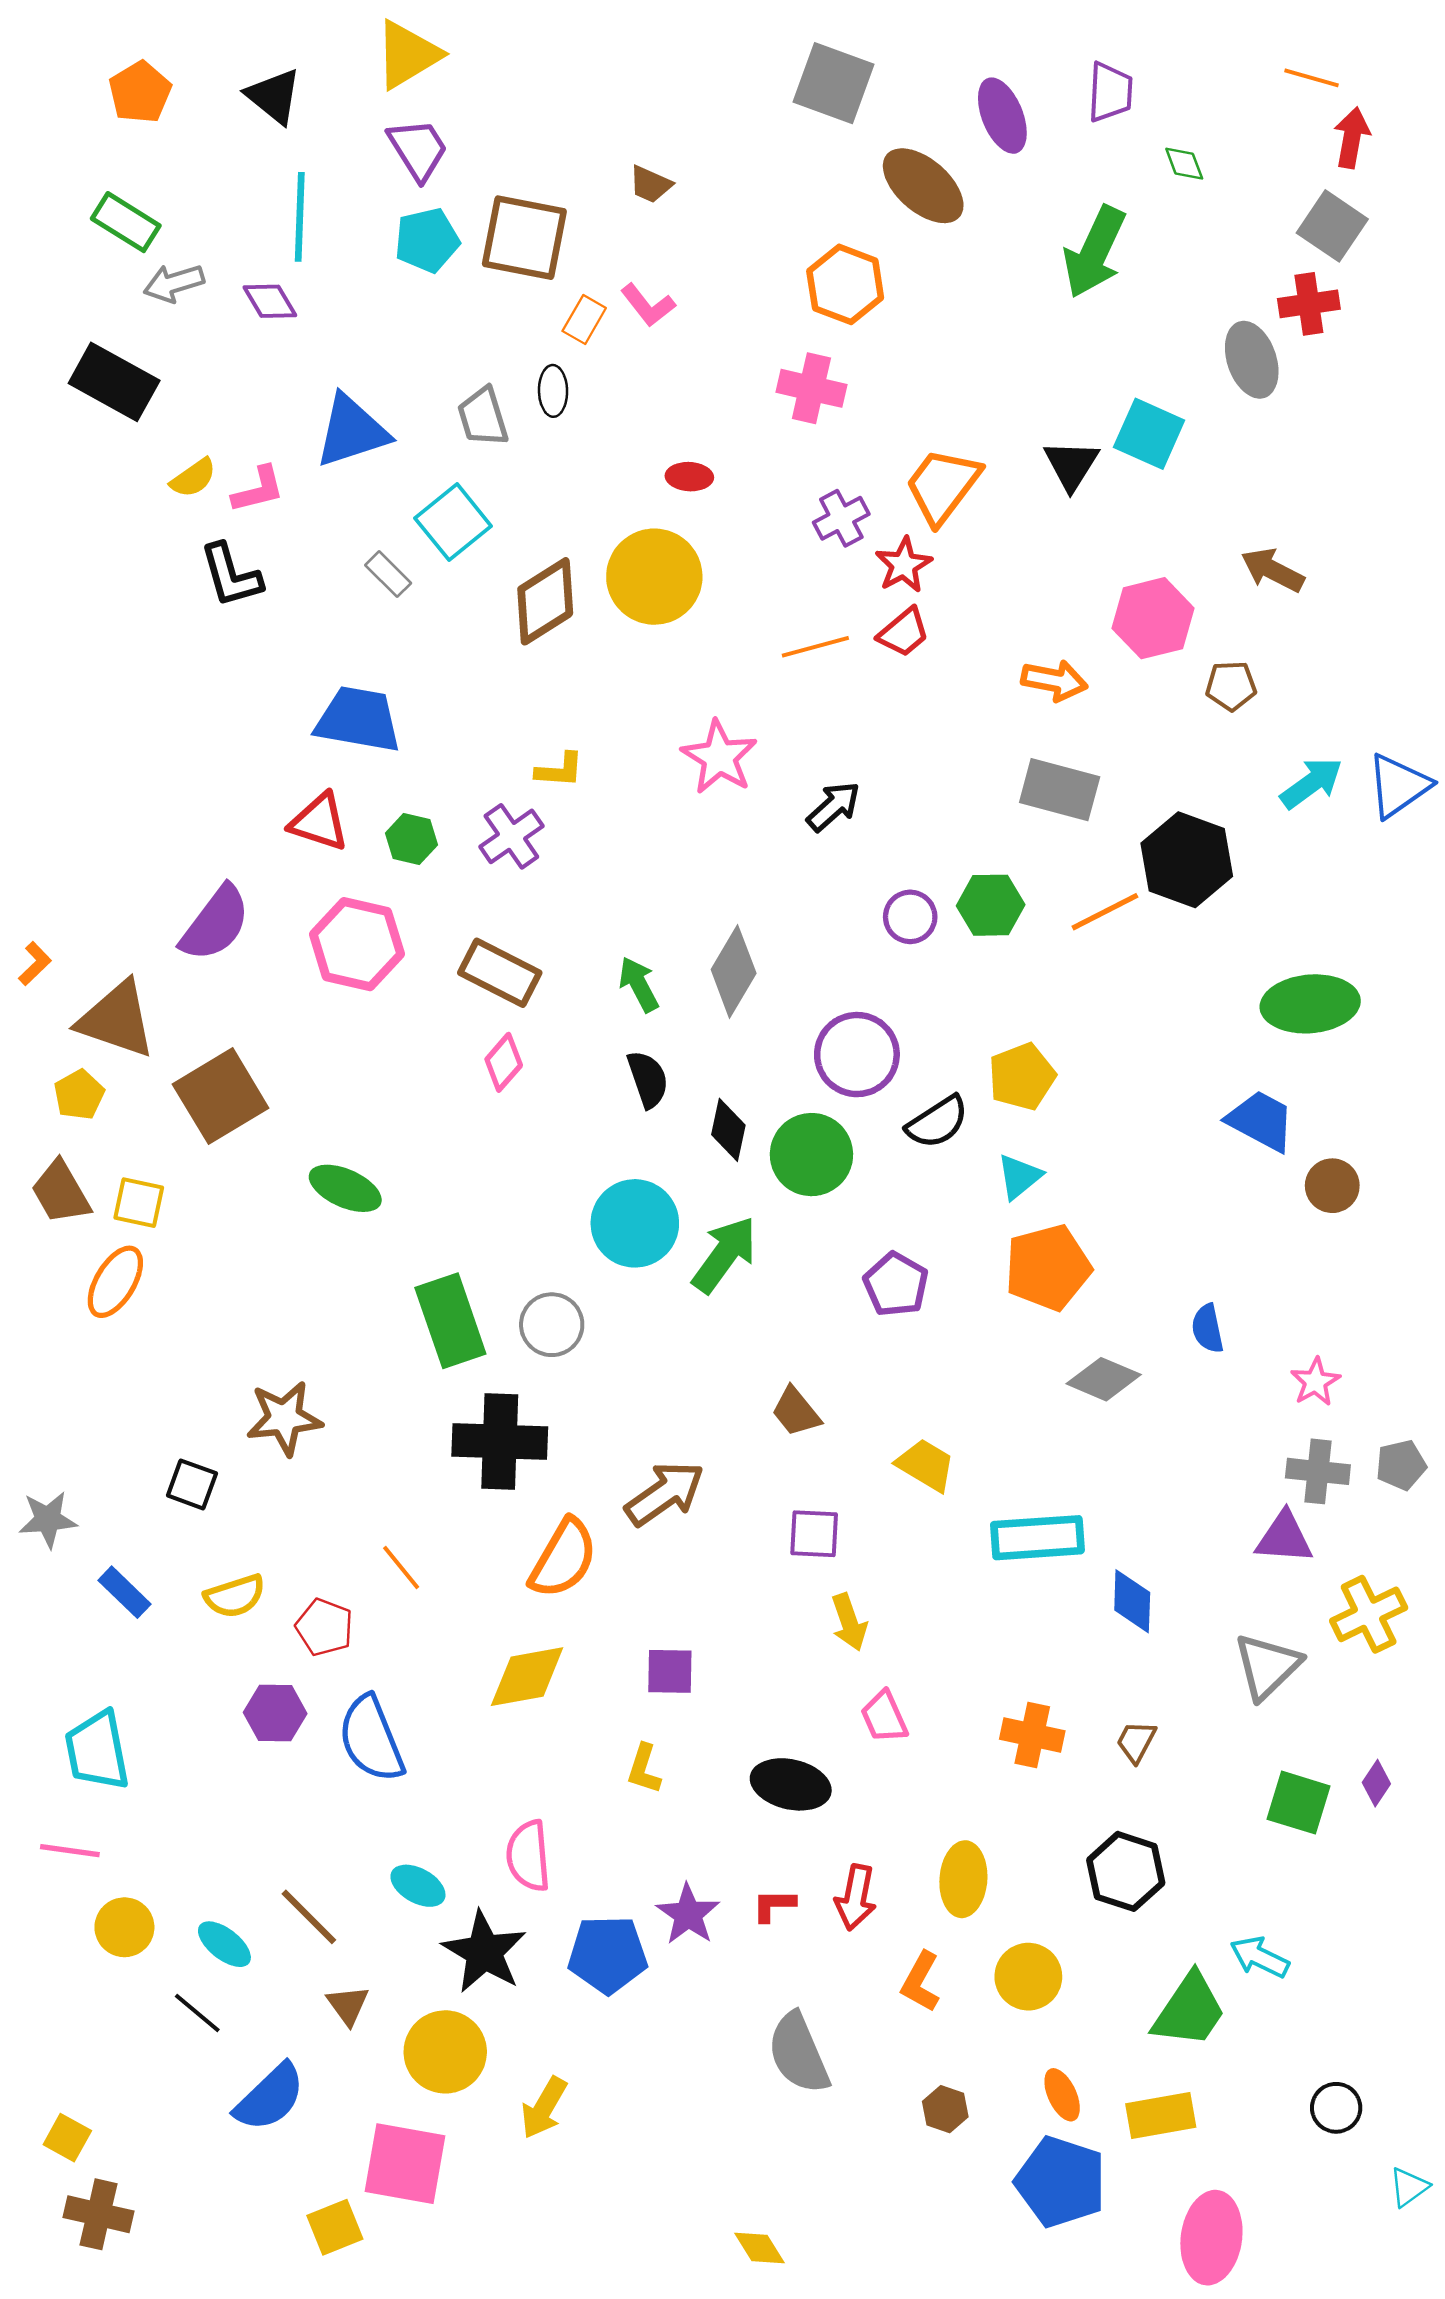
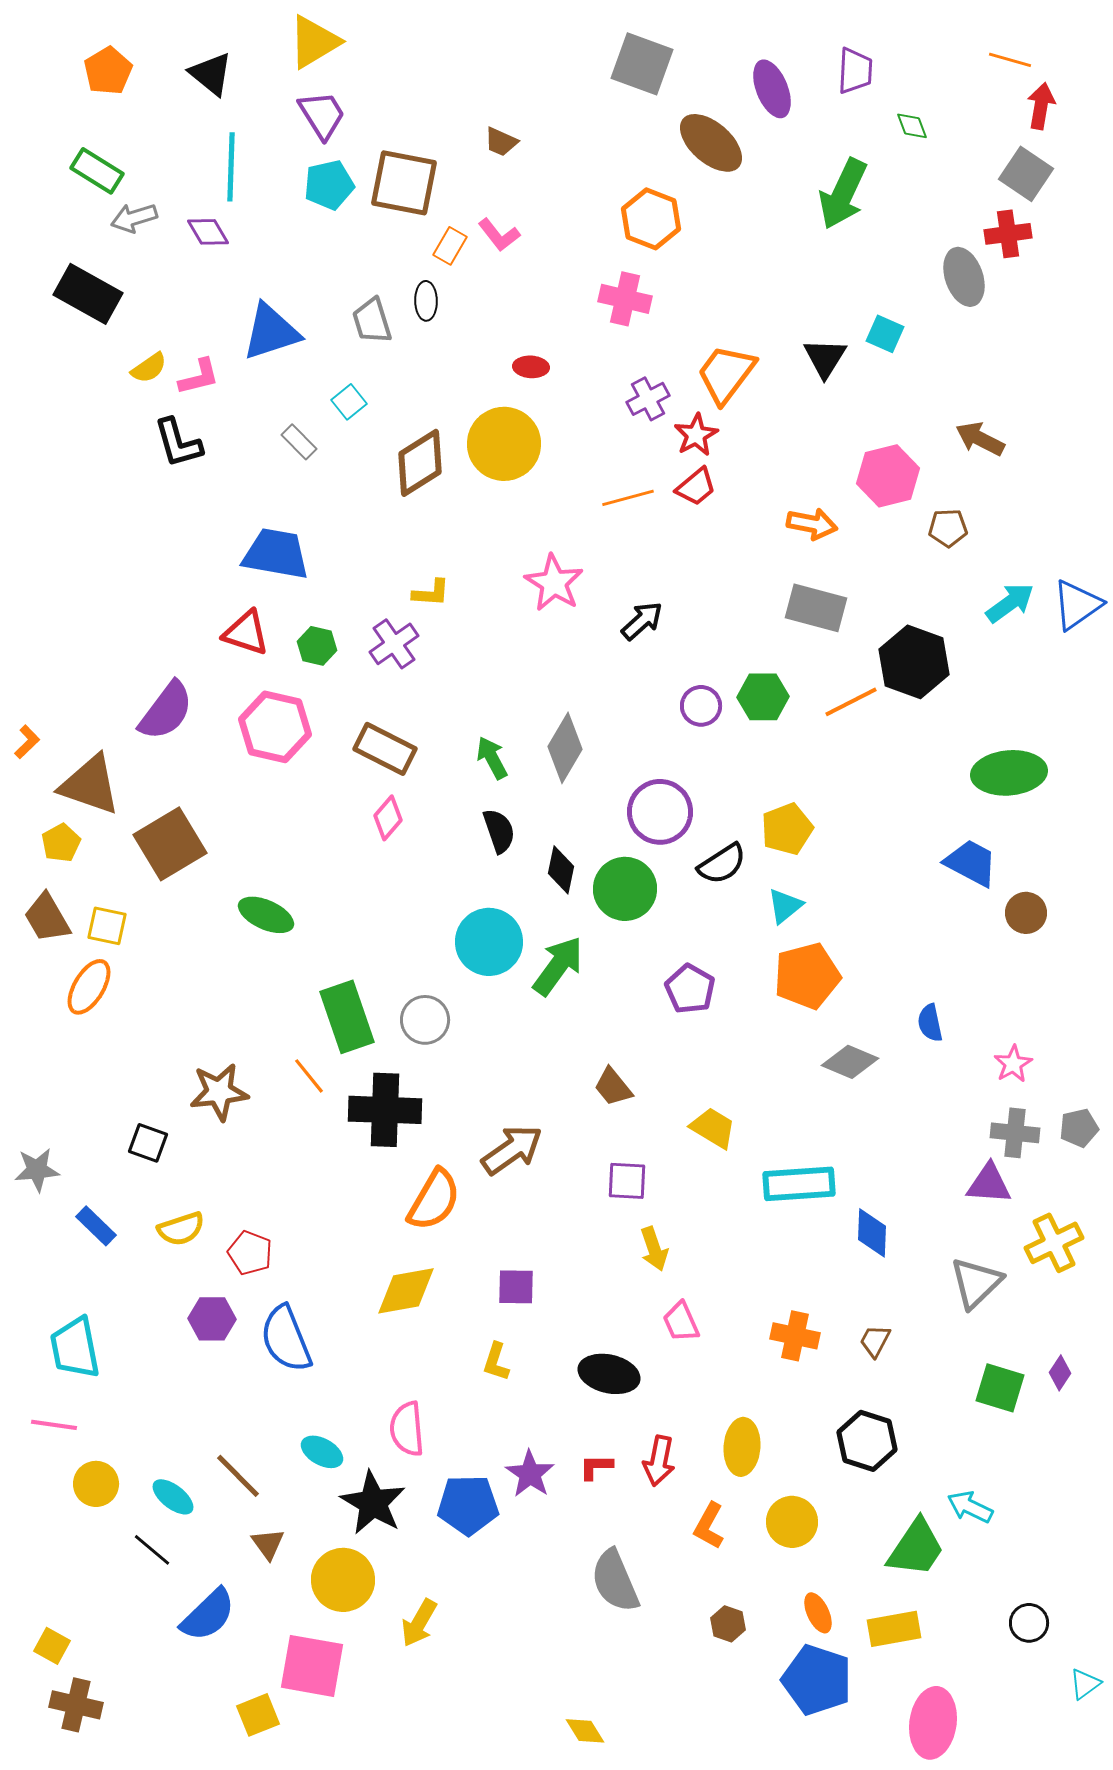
cyan square: (1149, 434) -> (885, 334), size x0.7
cyan square: (453, 522) -> (349, 402), size x0.6
orange line: (401, 1568) -> (309, 1076), moved

